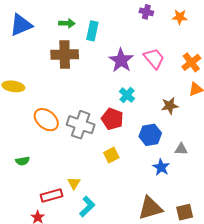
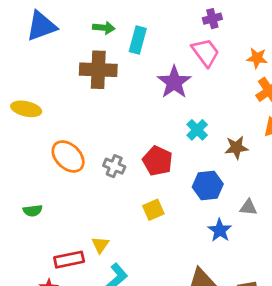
purple cross: (146, 12) -> (212, 19), turned -32
orange star: (180, 17) -> (257, 58), moved
pink trapezoid: (154, 58) -> (205, 52), moved
cyan cross: (127, 95) -> (197, 130), moved
gray cross: (81, 125) -> (114, 166), size x0.6

